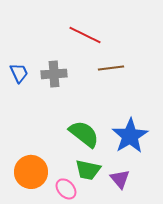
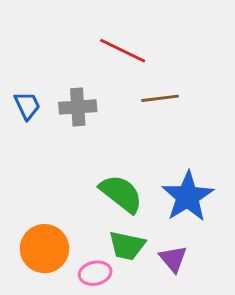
pink ellipse: (66, 189) -> (95, 273), turned -60

